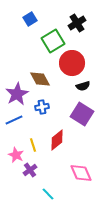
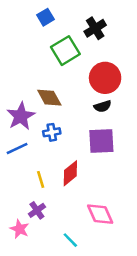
blue square: (30, 19) -> (46, 17), moved
red circle: (72, 63) -> (105, 78), moved
purple square: (82, 114) -> (101, 141), turned -35
pink star: (16, 155) -> (20, 229), moved
cyan line: (48, 194) -> (70, 240), moved

